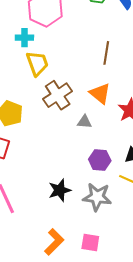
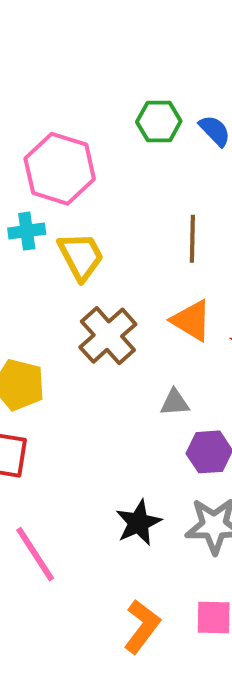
yellow trapezoid: (37, 63) -> (81, 256), moved
gray triangle: (84, 122) -> (175, 403), moved

